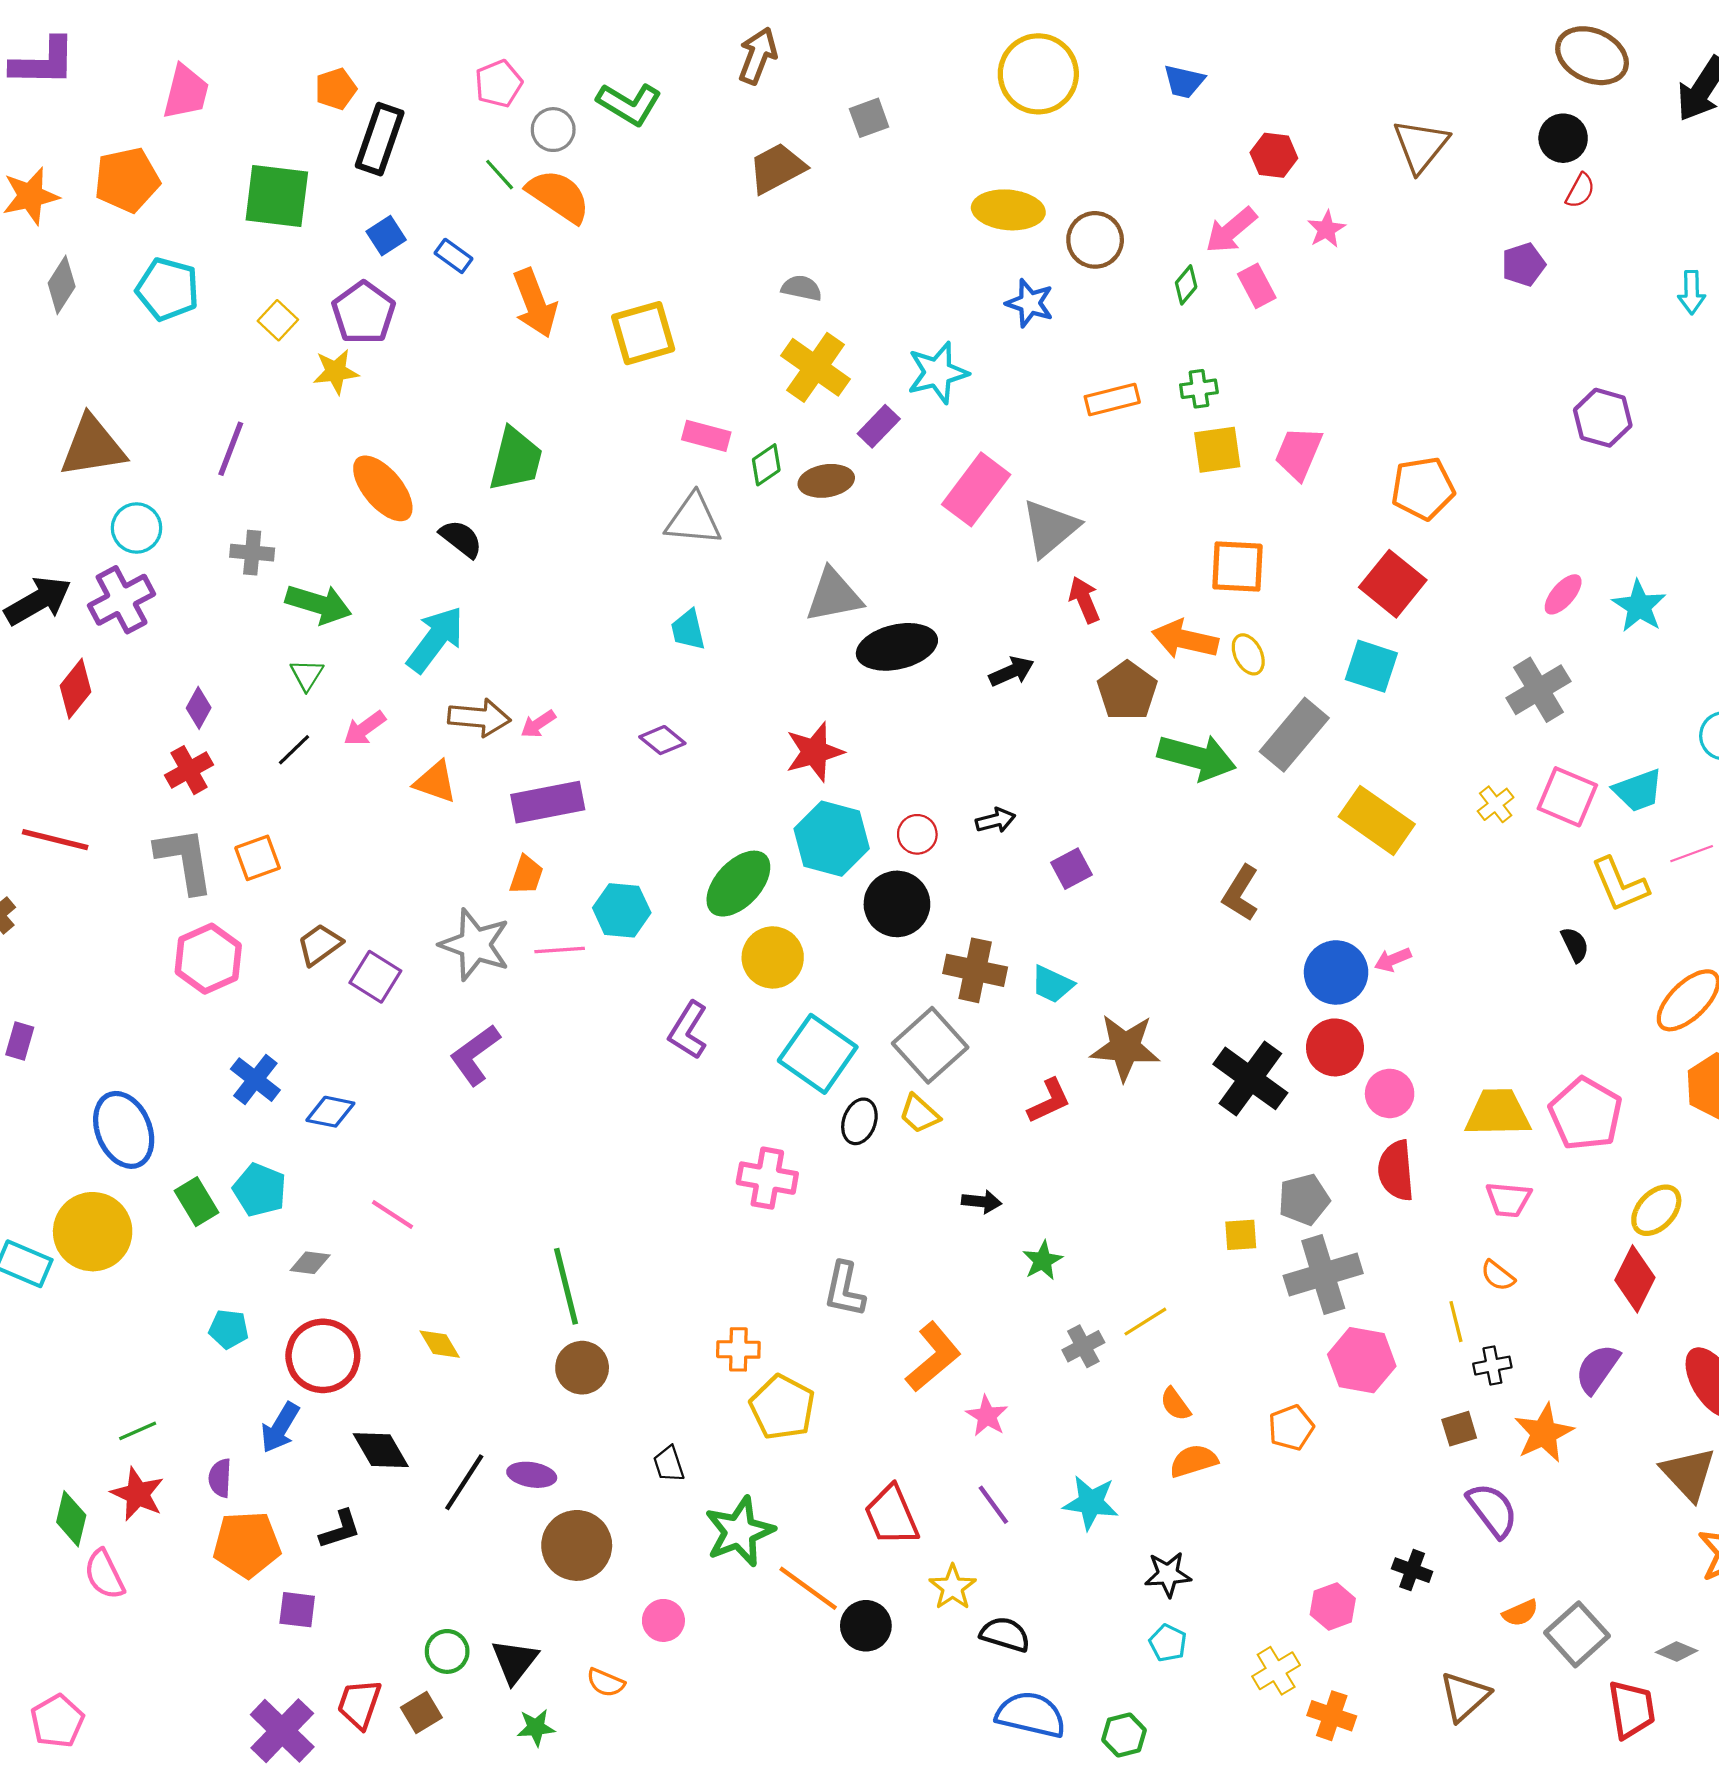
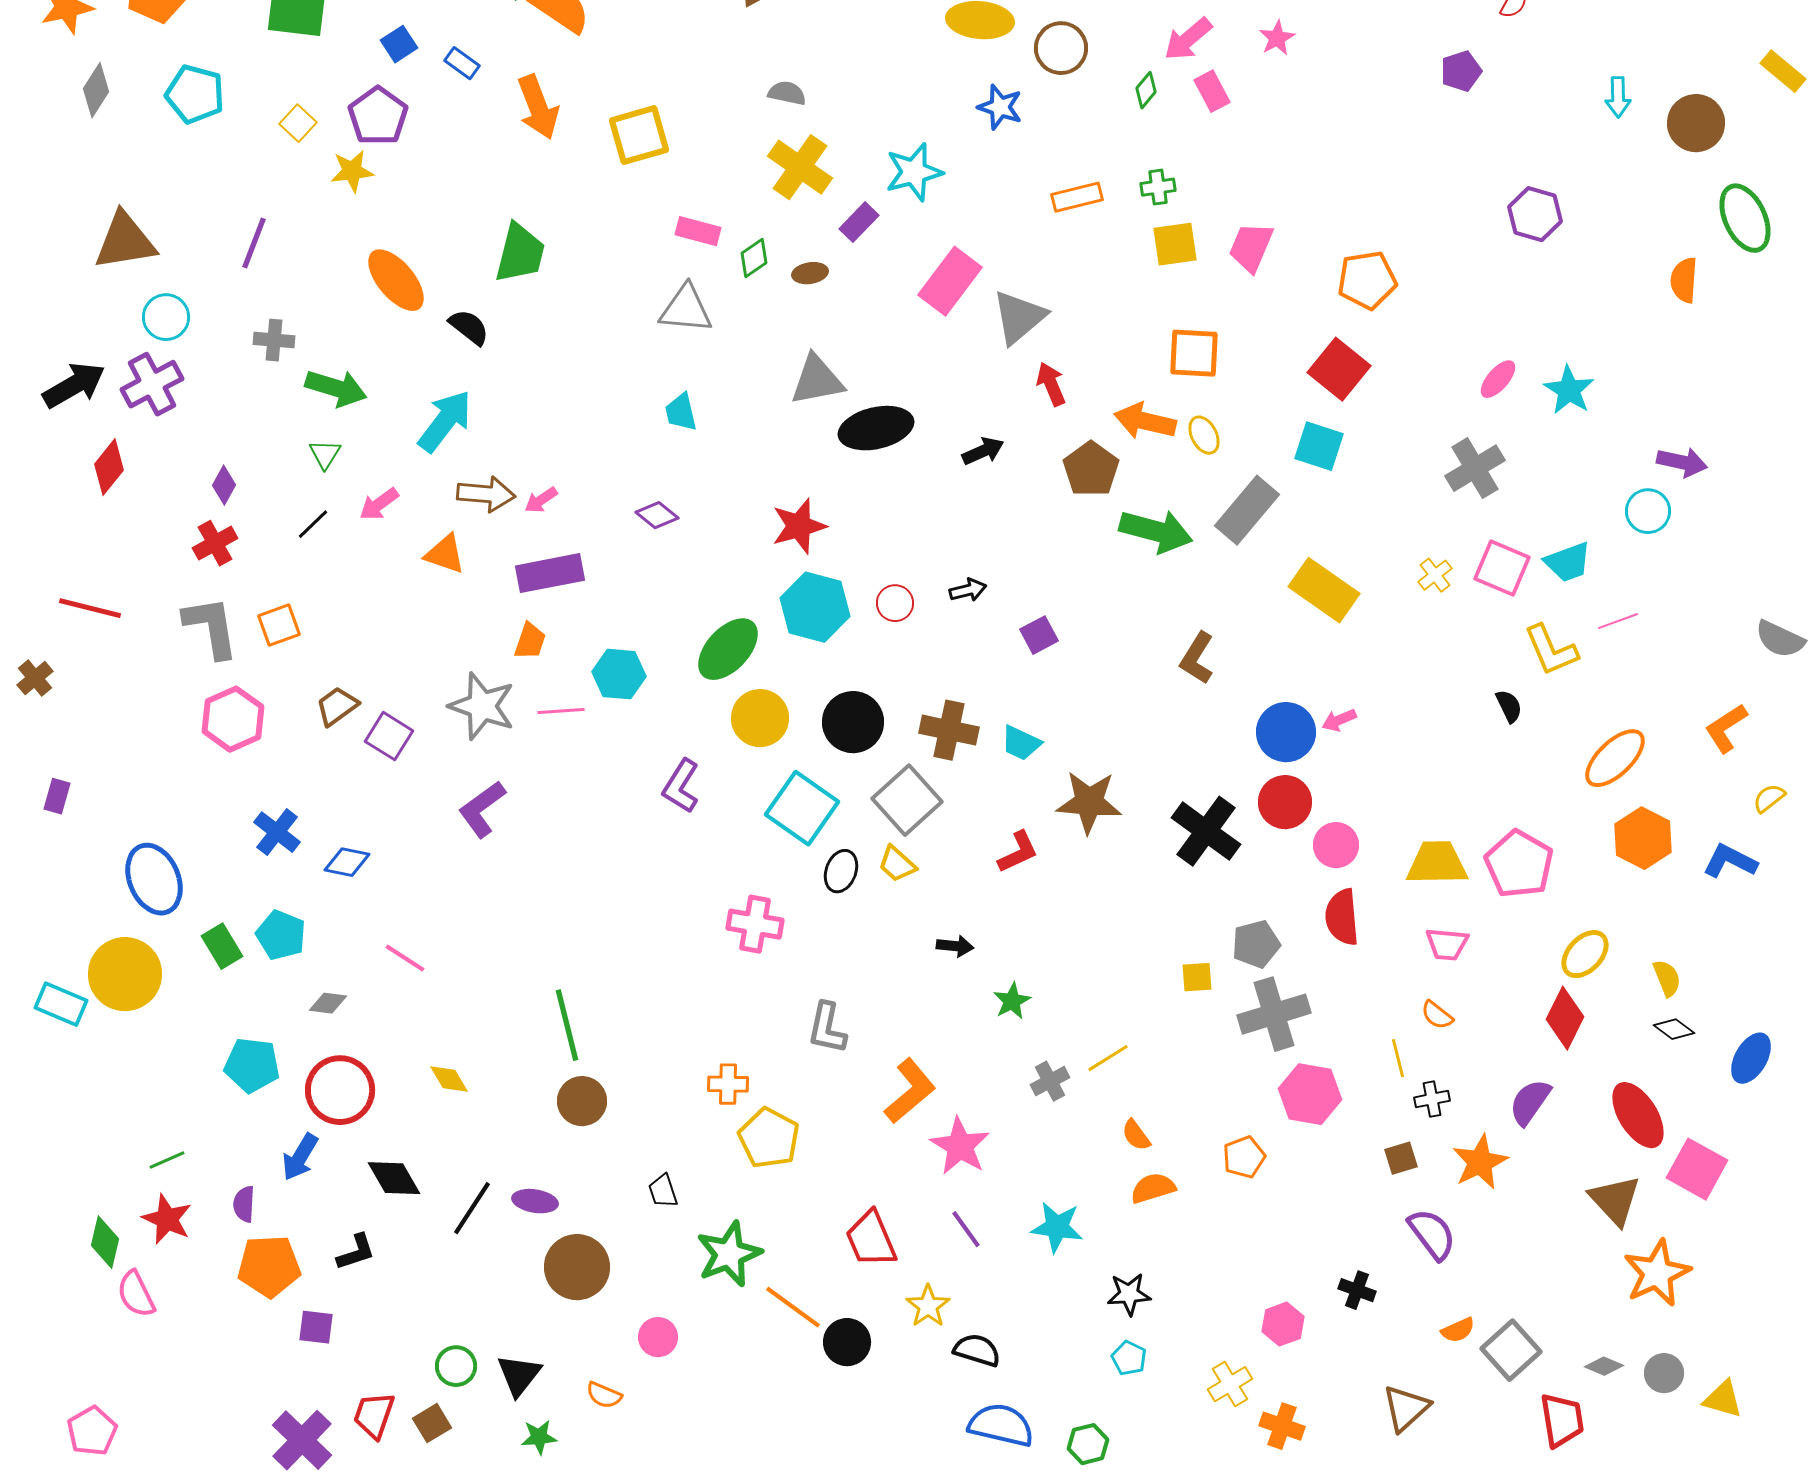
brown ellipse: (826, 481) -> (810, 273), size x0.7
black circle: (897, 904) -> (853, 722), moved
cyan pentagon: (229, 1329) -> (252, 1065), size x1.5
pink star: (987, 1416) -> (960, 1146), size x1.5

